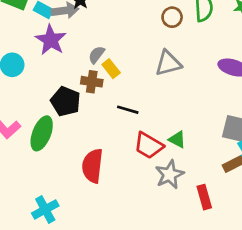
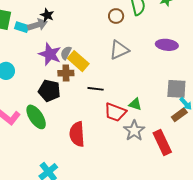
purple star: (51, 40) -> (50, 54), moved
yellow rectangle: (111, 69) -> (78, 61), size x1.5
green ellipse: (42, 133) -> (36, 117), turned -45
red rectangle: (204, 197) -> (162, 143), size x1.4

